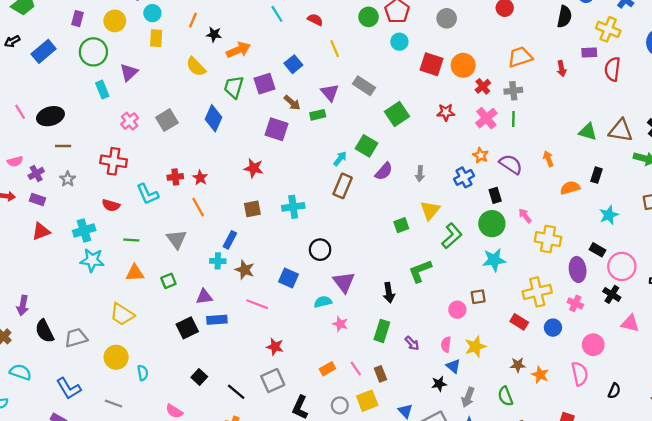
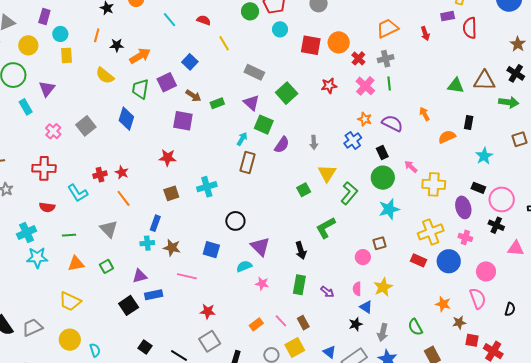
purple triangle: (330, 93) -> (251, 103), moved
blue circle: (553, 328) -> (449, 261), size x1.5
brown star: (518, 365) -> (459, 323), moved

